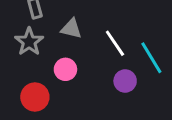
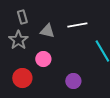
white line: (115, 43) -> (77, 25), moved, turned -66
purple circle: (125, 81) -> (73, 81), moved

